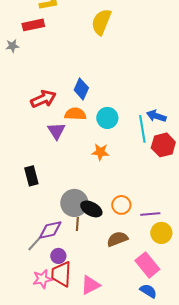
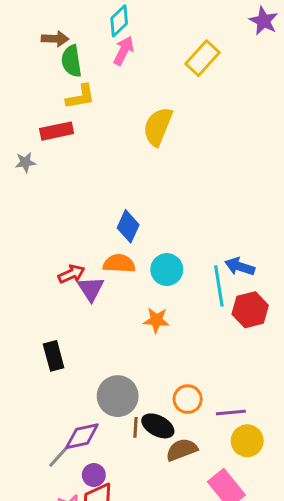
red arrow: (43, 99) -> (71, 274), moved, size x0.7
black ellipse: (91, 209) -> (158, 426), moved
brown line: (77, 224) -> (136, 427), moved

